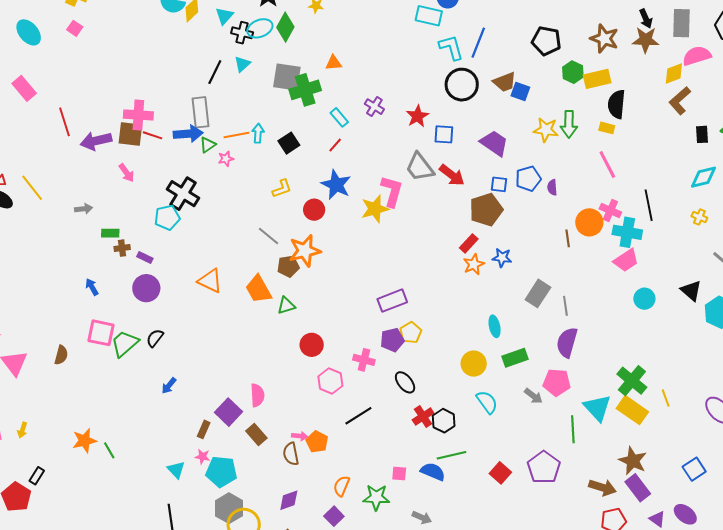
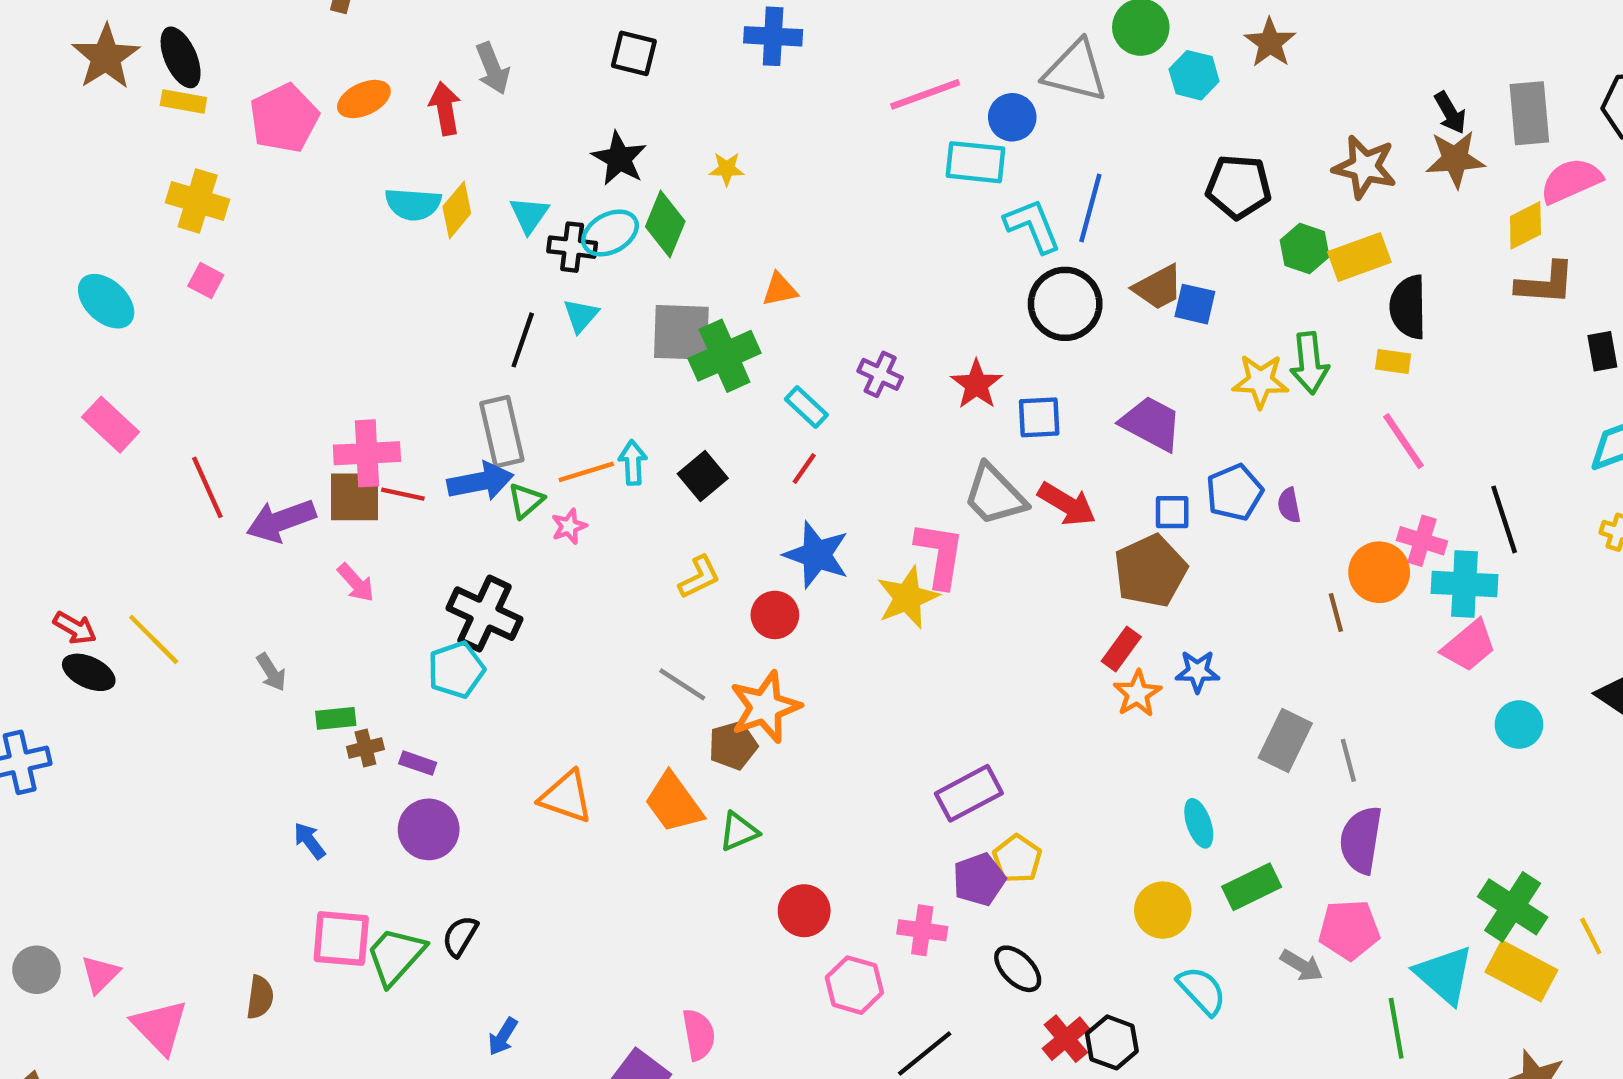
brown L-shape: (680, 101) -> (1545, 283), turned -128
gray arrow: (84, 209) -> (271, 672), turned 72

